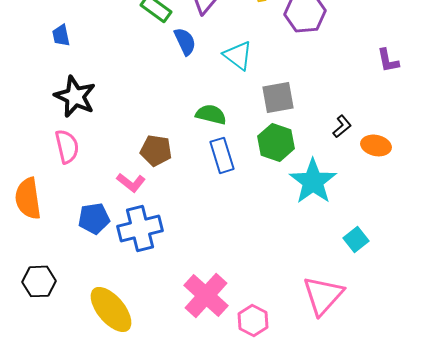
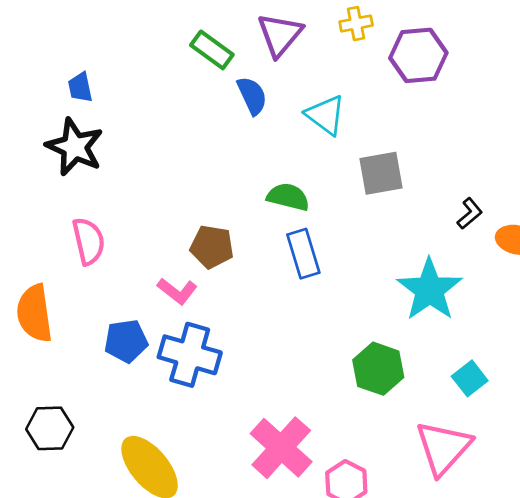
black star: (75, 96) -> (75, 147), moved
green hexagon: (276, 142) -> (378, 369), moved
blue cross: (140, 228) -> (190, 355), turned 30
cyan square: (356, 239) -> (470, 378), moved

